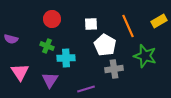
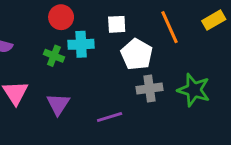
green star: (145, 56) -> (194, 90), moved
cyan cross: (66, 58) -> (81, 44), moved

